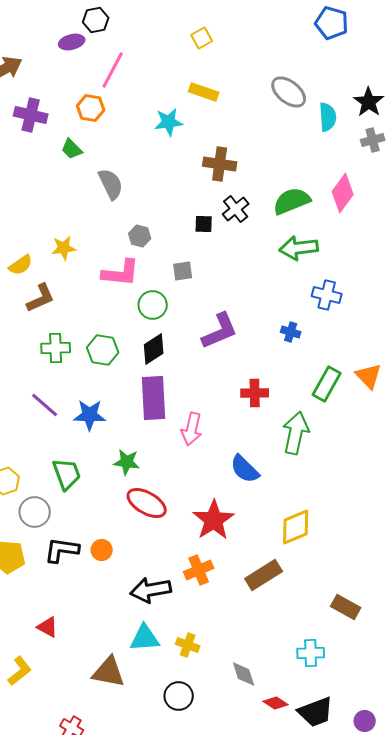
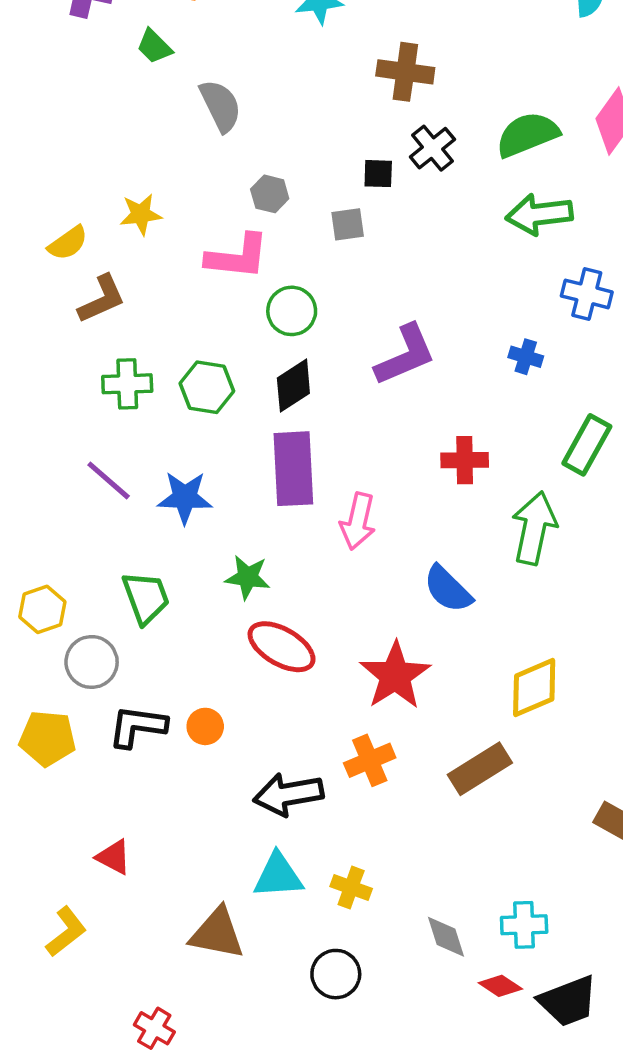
gray square: (183, 271) -> (348, 224), moved
cyan cross: (311, 653) -> (524, 925), moved

